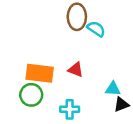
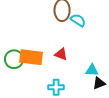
green circle: (31, 95) -> (14, 59), moved

